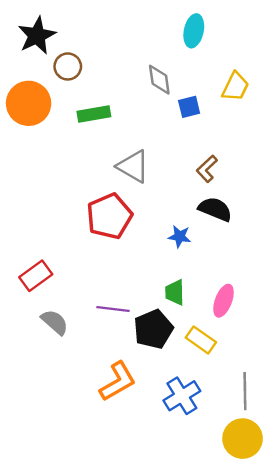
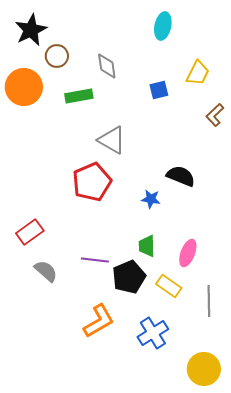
gray diamond: (159, 80) -> (107, 66), moved
brown L-shape: (207, 169) -> (215, 115), moved
gray line: (245, 391) -> (209, 301), moved

